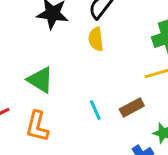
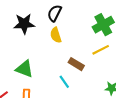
brown rectangle: (132, 108) -> (76, 64), moved, turned 70

